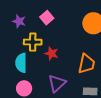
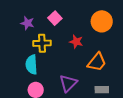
red star: (51, 53) -> (76, 42), moved
orange trapezoid: (86, 64) -> (97, 62), turned 30

